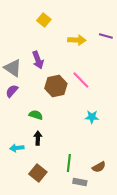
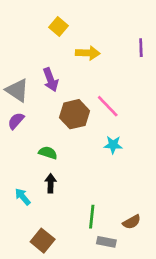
purple line: (106, 36) -> (141, 48), turned 72
yellow arrow: (77, 40) -> (88, 53), moved
cyan star: (92, 117) -> (113, 145), moved
cyan arrow: (17, 148) -> (23, 197), turned 56
brown square: (38, 173) -> (43, 241), moved

